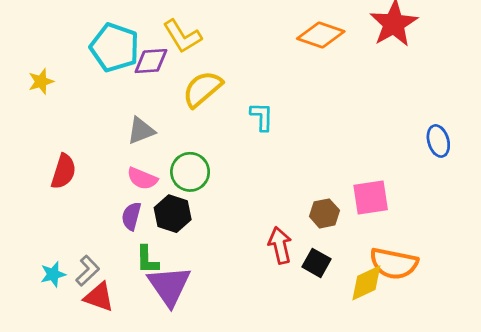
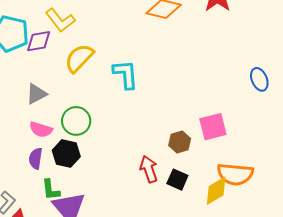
cyan L-shape: (262, 117) -> (126, 74), size x1.4

